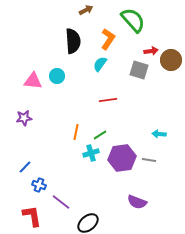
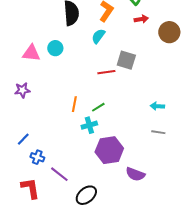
red arrow: (151, 51) -> (141, 19), moved
gray square: (139, 70) -> (126, 60), moved
purple hexagon: (122, 158) -> (109, 150), moved
gray line: (149, 160) -> (158, 132), moved

